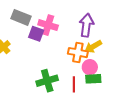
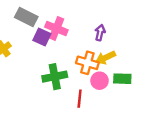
purple arrow: (86, 25) -> (100, 33), size x0.6
green rectangle: (93, 79) -> (122, 79), moved
green cross: (47, 81) -> (55, 77), moved

